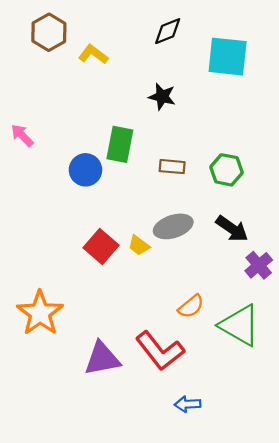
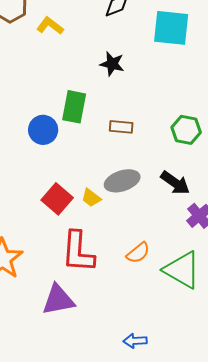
green hexagon: (226, 170) -> (186, 130), moved
red L-shape: (160, 351) -> (78, 252), moved, turned 42

